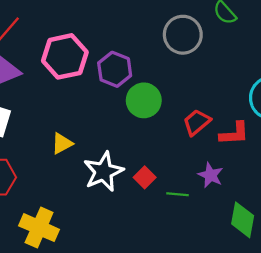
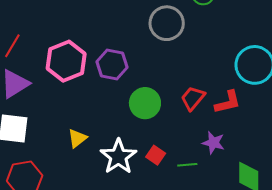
green circle: (144, 100) -> (145, 103), moved

